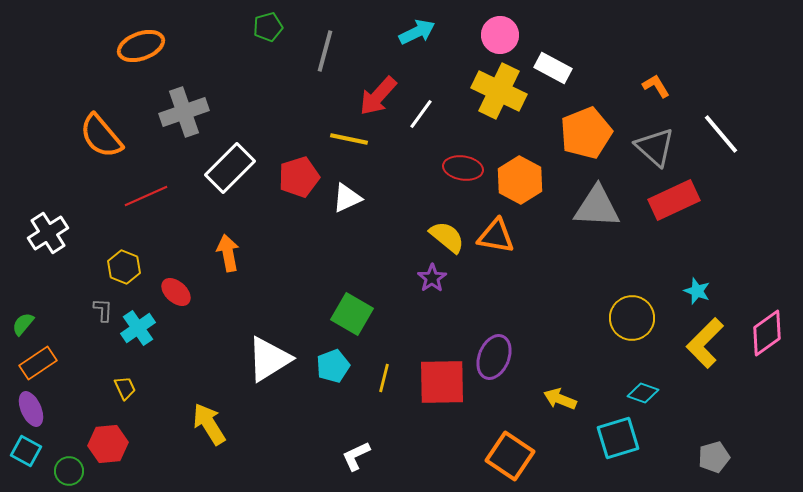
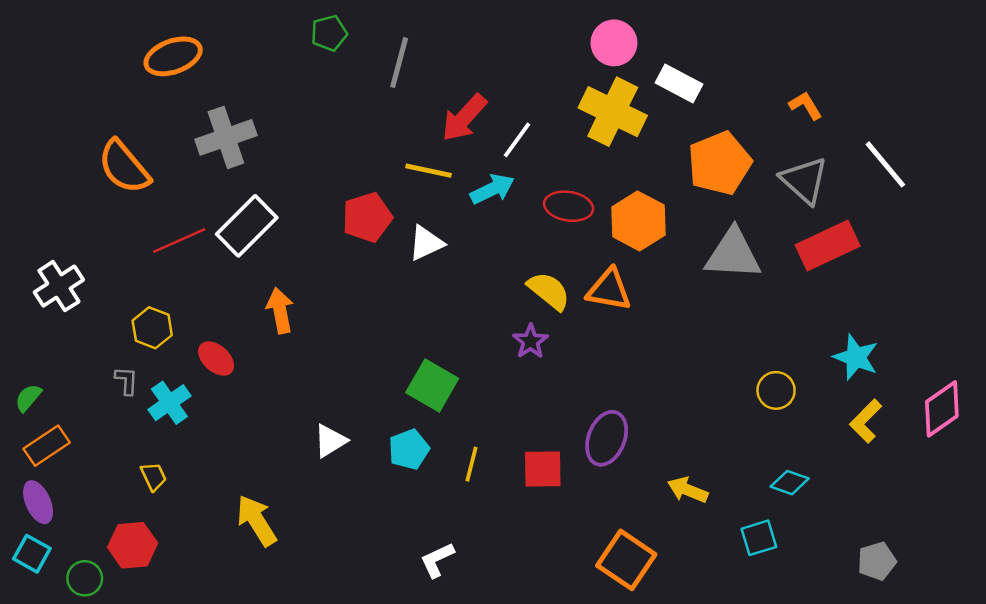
cyan arrow: (417, 32) -> (492, 189), moved
white rectangle: (230, 168) -> (247, 226), moved
cyan star: (697, 291) -> (856, 357), size x1.4
yellow circle: (632, 318) -> (776, 390), size x0.7
yellow L-shape: (705, 343) -> (866, 421), size x0.7
white triangle: (269, 359) -> (330, 441), size x0.6
red square: (442, 382) -> (543, 469), size x0.7
cyan square: (618, 438) -> (759, 538), size x0.7

